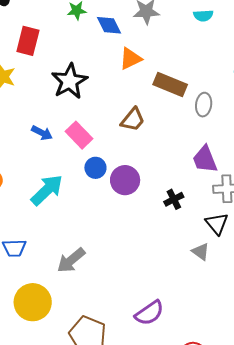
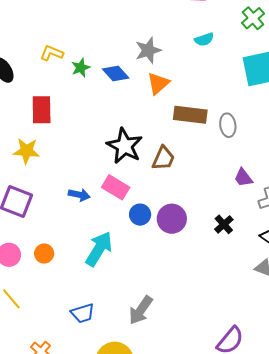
orange triangle: (130, 59) -> (158, 83), moved
black star: (70, 81) -> (125, 146), moved
purple trapezoid: (205, 159) -> (243, 178), size x0.7

